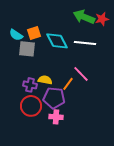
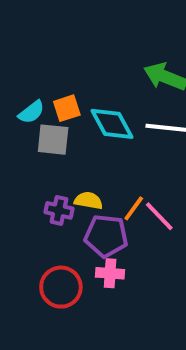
cyan semicircle: (16, 35) -> (31, 112), turned -72
pink line: (81, 74) -> (159, 216), moved
red circle: (31, 106) -> (61, 287), moved

